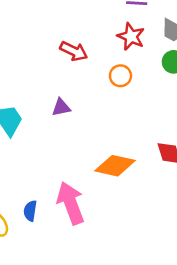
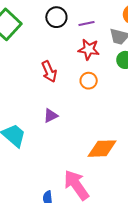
red arrow: (74, 51) -> (49, 71), turned 55

